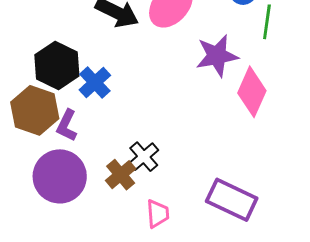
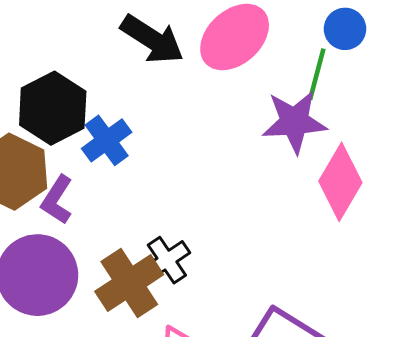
green line: (267, 22) -> (317, 74), moved
brown cross: (121, 175) -> (129, 283), size x1.4

